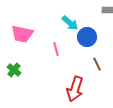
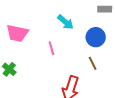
blue circle: (87, 37) -> (96, 37), moved

